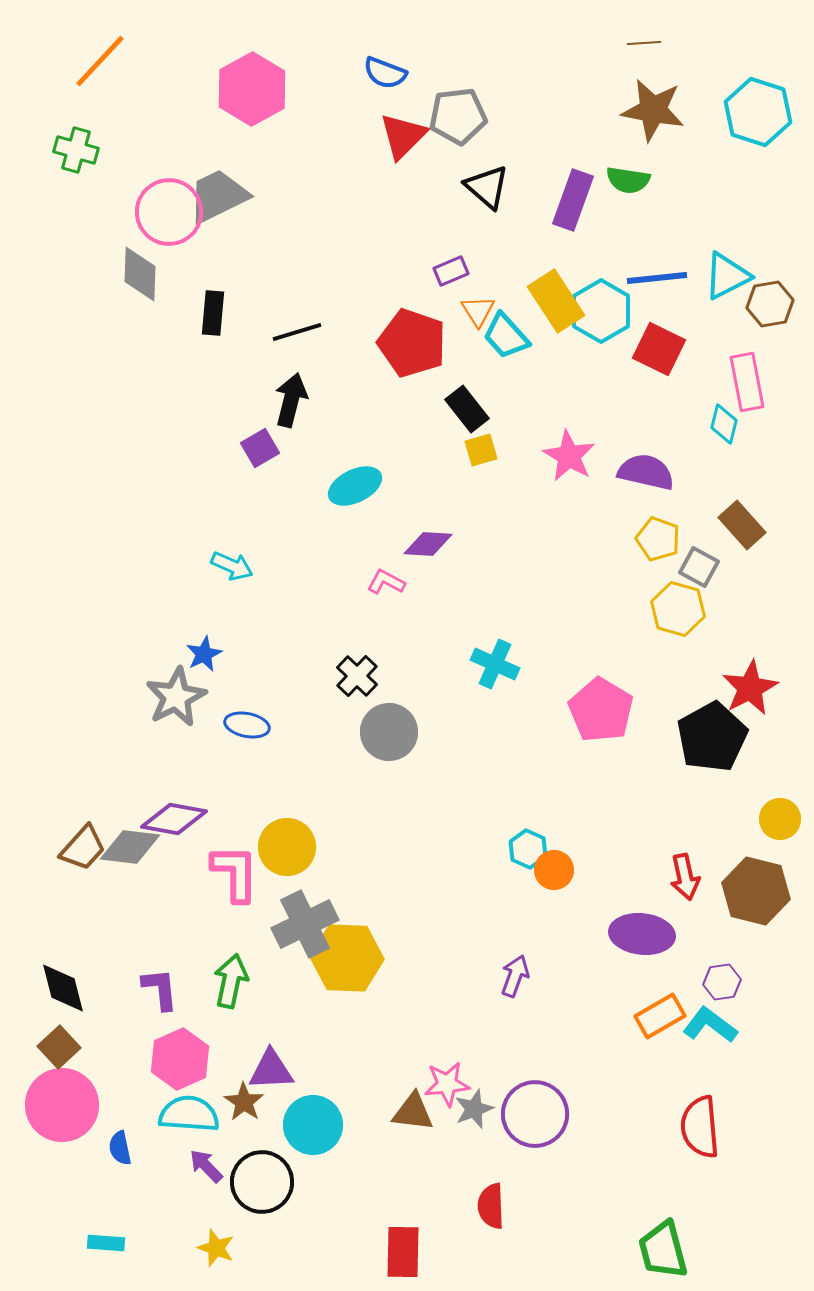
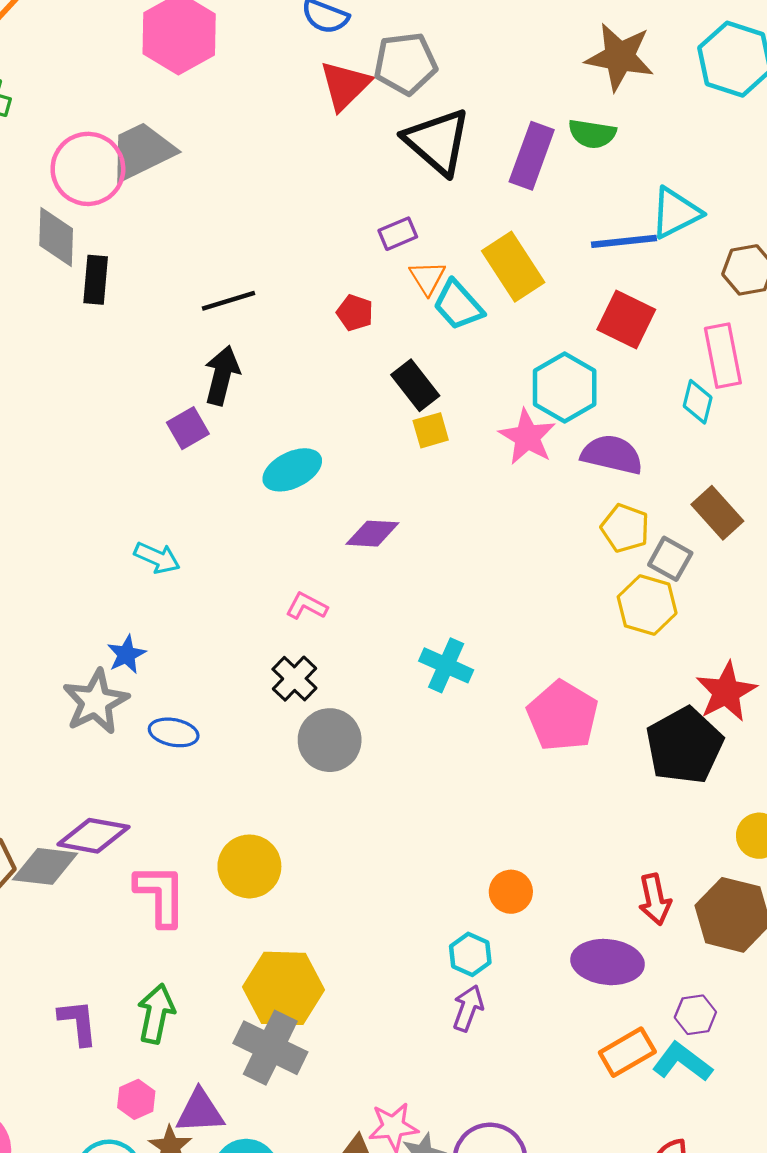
black triangle: (487, 187) -> (437, 141), size x1.4
cyan triangle: (727, 276) -> (676, 213), moved
cyan hexagon: (601, 311) -> (565, 387), moved
black rectangle: (213, 313) -> (96, 280), moved
red pentagon: (412, 343) -> (355, 313), size x0.5
pink L-shape: (386, 582) -> (307, 606), moved
yellow circle: (287, 847) -> (249, 866), moved
cyan hexagon: (528, 849) -> (470, 954), moved
gray cross: (305, 924) -> (270, 1048), moved, turned -38
pink hexagon: (180, 1059) -> (136, 1099), moved, size x0.6

